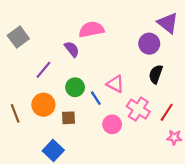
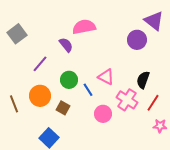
black semicircle: (156, 74) -> (143, 80), moved
brown square: (69, 118) -> (63, 108), turned 32

